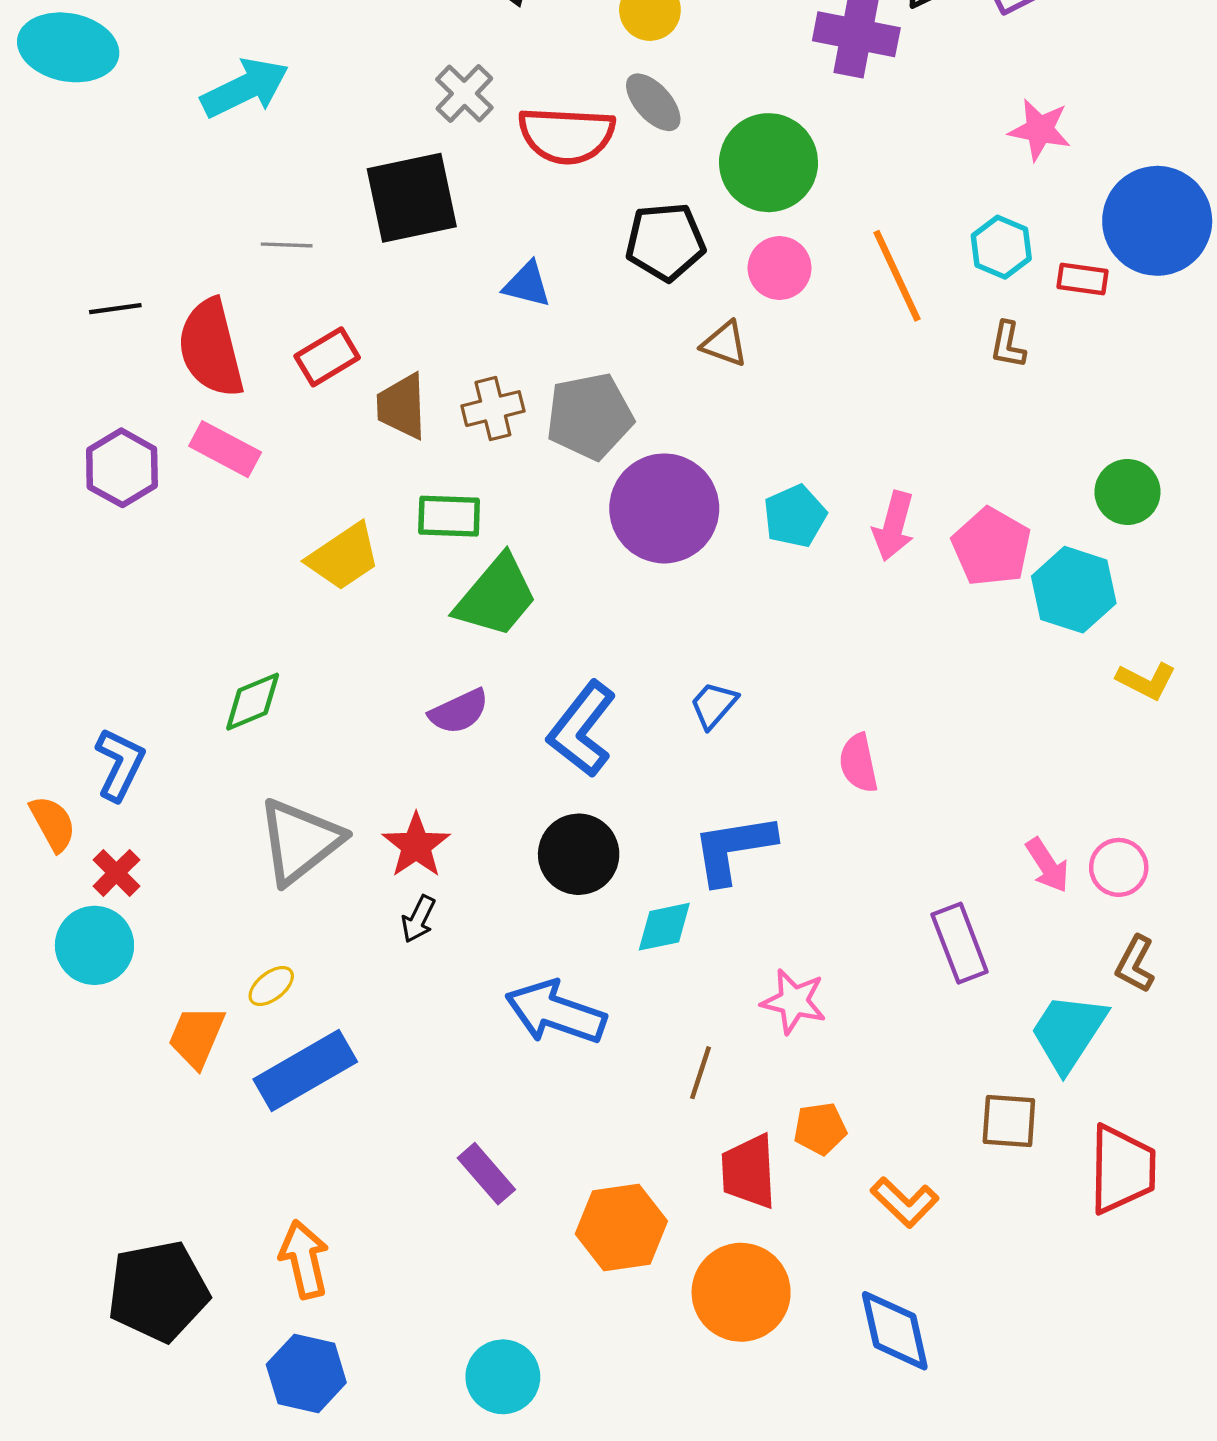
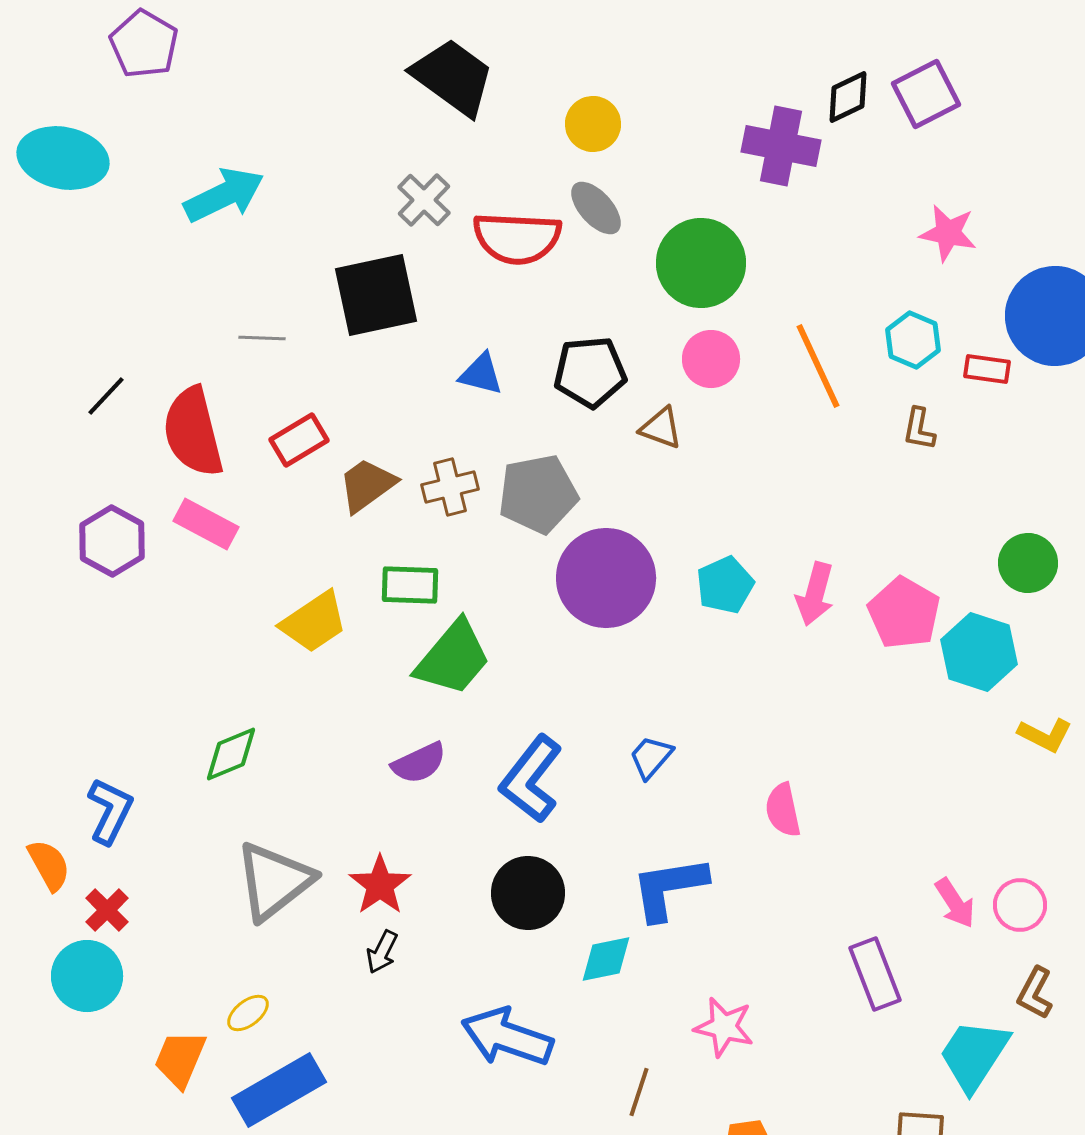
black pentagon: (665, 242) -> (590, 372), moved
black line: (115, 309) -> (106, 396), turned -39
brown trapezoid: (402, 406) -> (367, 485), turned 56

